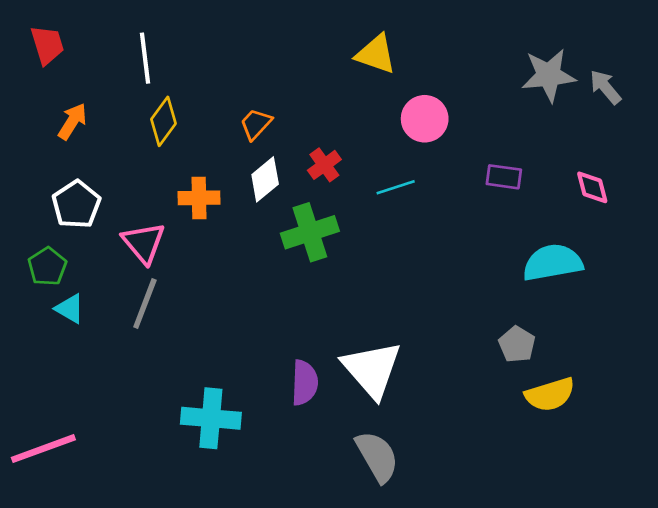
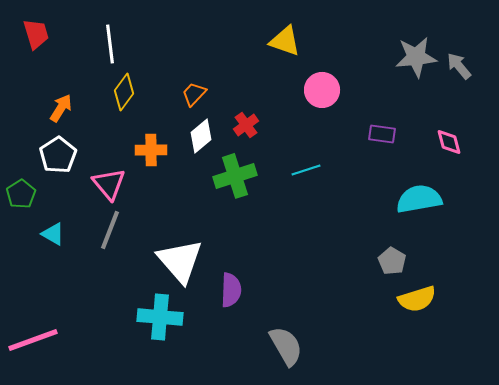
orange arrow: (72, 121) -> (61, 108), moved
cyan line: (396, 187) -> (306, 170), moved
green pentagon: (47, 267) -> (21, 194), moved
white triangle: (372, 369) -> (180, 261), moved

